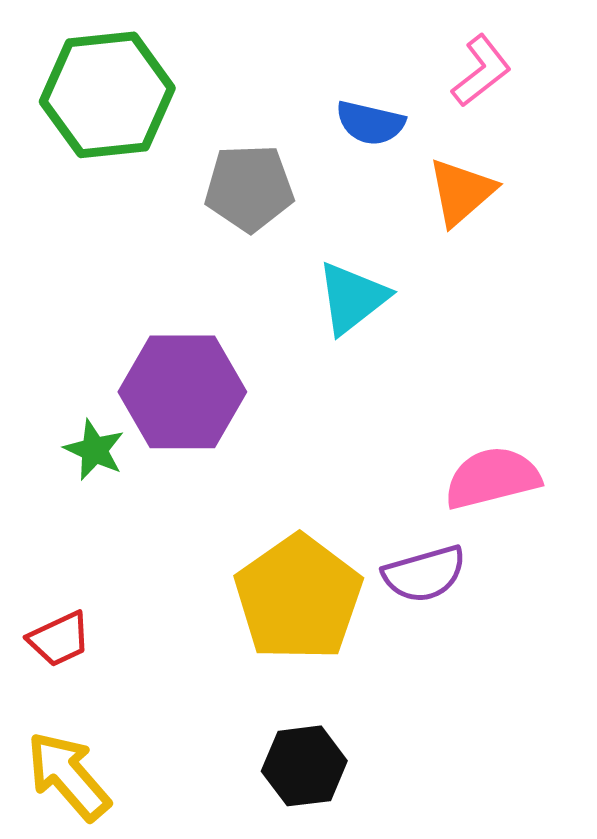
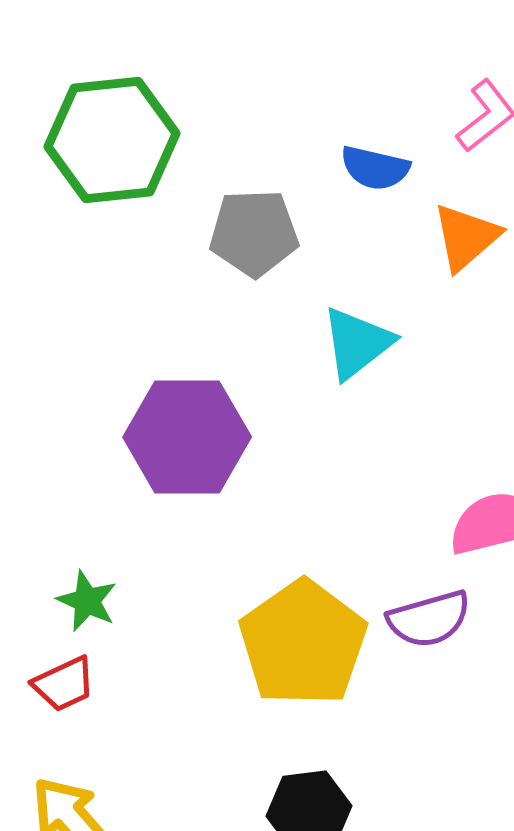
green star: (94, 450) -> (87, 601), moved

